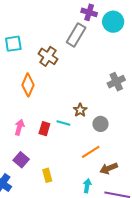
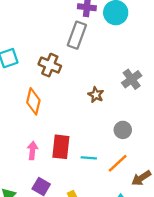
brown star: (80, 110) -> (96, 95), moved
cyan line: (63, 123) -> (89, 158), moved
red rectangle: (44, 129) -> (61, 147), size x1.5

